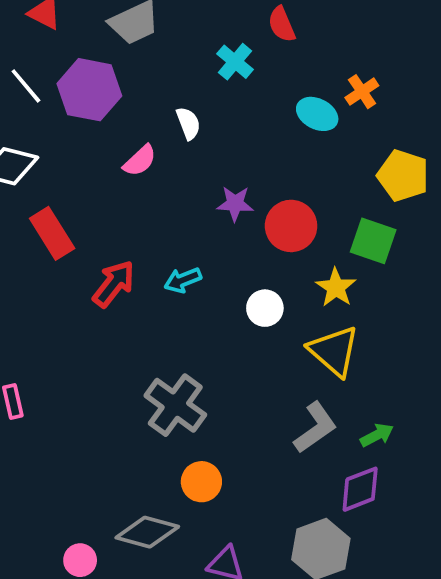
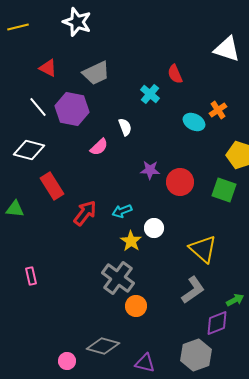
yellow star: (336, 288) -> (131, 241), moved
white circle: (265, 308) -> (154, 228), moved
green arrow: (377, 435) -> (235, 300), moved
orange circle: (201, 482) -> (136, 306), moved

